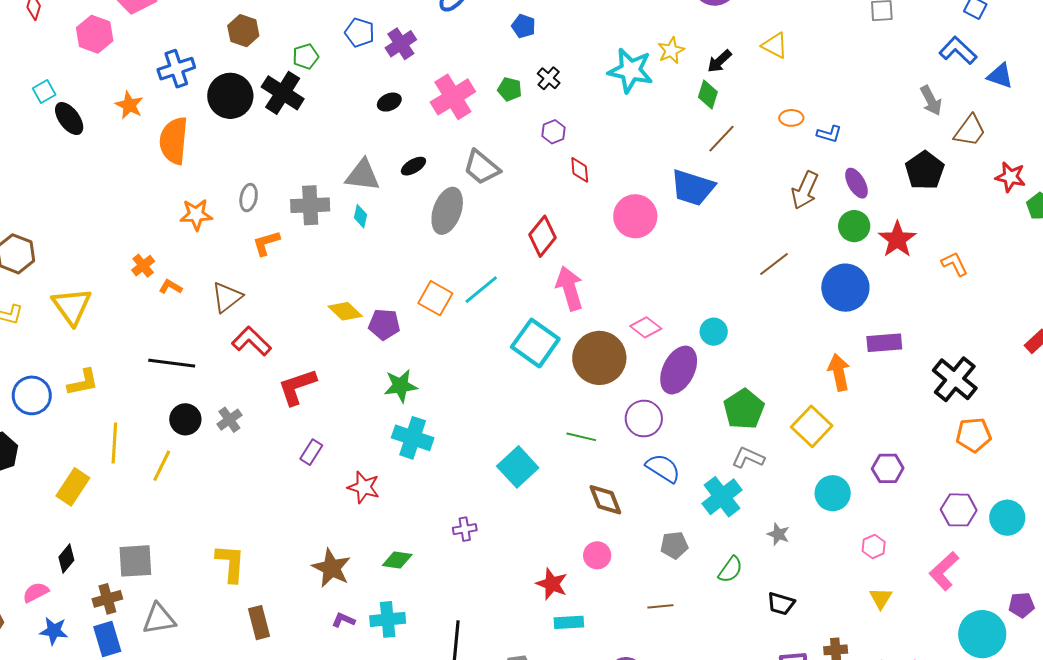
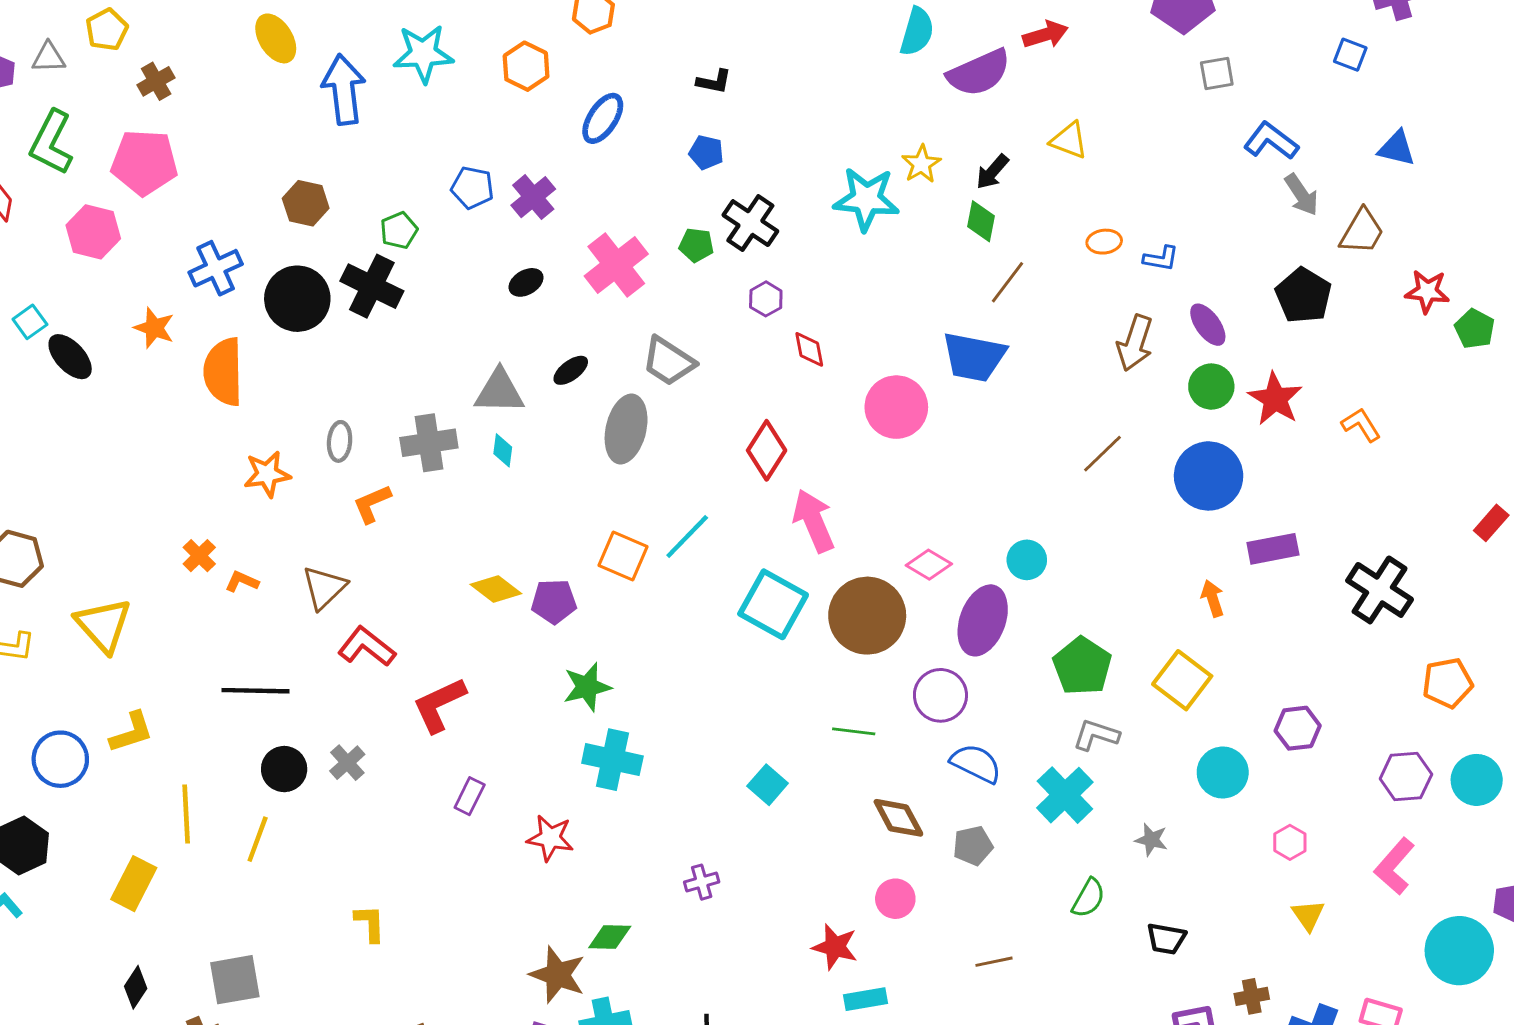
blue L-shape: (958, 51) -> (1271, 141), moved
black cross: (549, 78) -> (750, 223), size x1.6
orange arrow: (839, 372) -> (1213, 598), size x0.7
orange pentagon: (974, 435) -> (1447, 683), moved
cyan square: (518, 467) -> (768, 785), size x0.7
gray pentagon: (674, 545) -> (973, 846), moved
yellow L-shape: (230, 563) -> (370, 923), moved, size x0.7
brown star: (331, 568) -> (558, 975), moved

